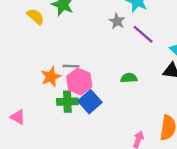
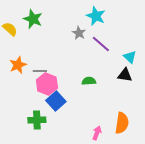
orange star: (51, 77) -> (18, 65), moved
green cross: (67, 102) -> (37, 120), moved

